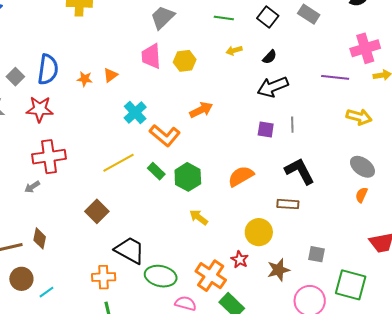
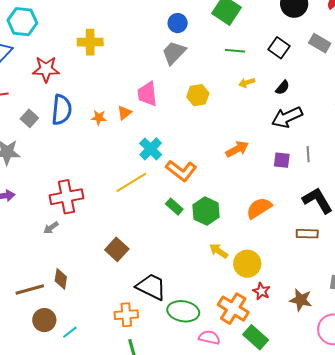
pink trapezoid: (151, 56) -> (147, 94), moved
red star: (40, 109) -> (46, 69), moved
orange arrow: (201, 110) -> (237, 149), moved
yellow line: (119, 163) -> (131, 182), moved
yellow circle: (259, 232) -> (247, 264), moved
brown star: (278, 270) -> (301, 300), turned 30

